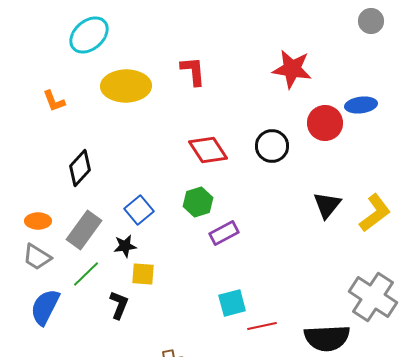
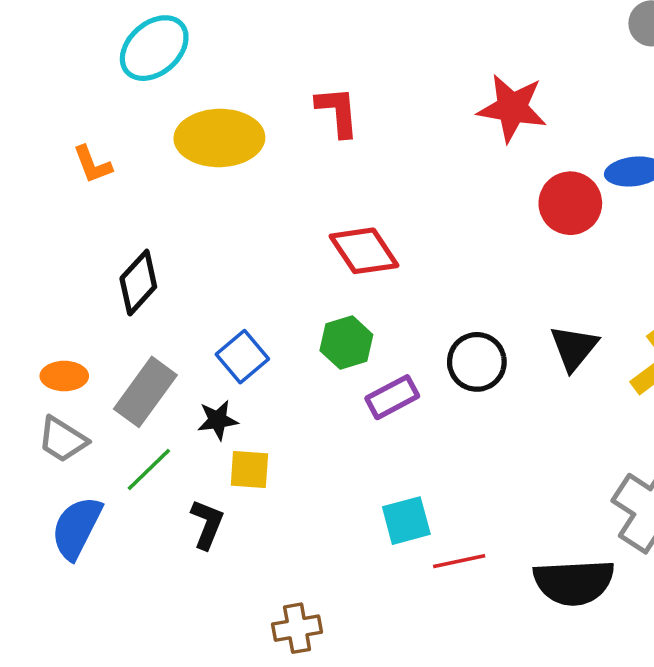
black circle: (272, 146) -> (477, 362), moved

